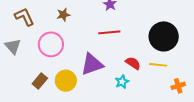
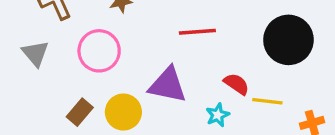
purple triangle: (92, 64) -> (168, 85), turned 30
yellow line: (158, 65) -> (267, 101), moved

